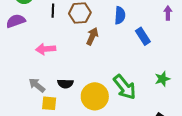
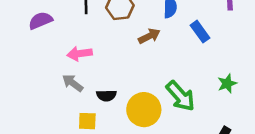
brown arrow: (92, 36) -> (149, 36), moved, turned 42
gray arrow: (37, 85) -> (73, 83), moved

